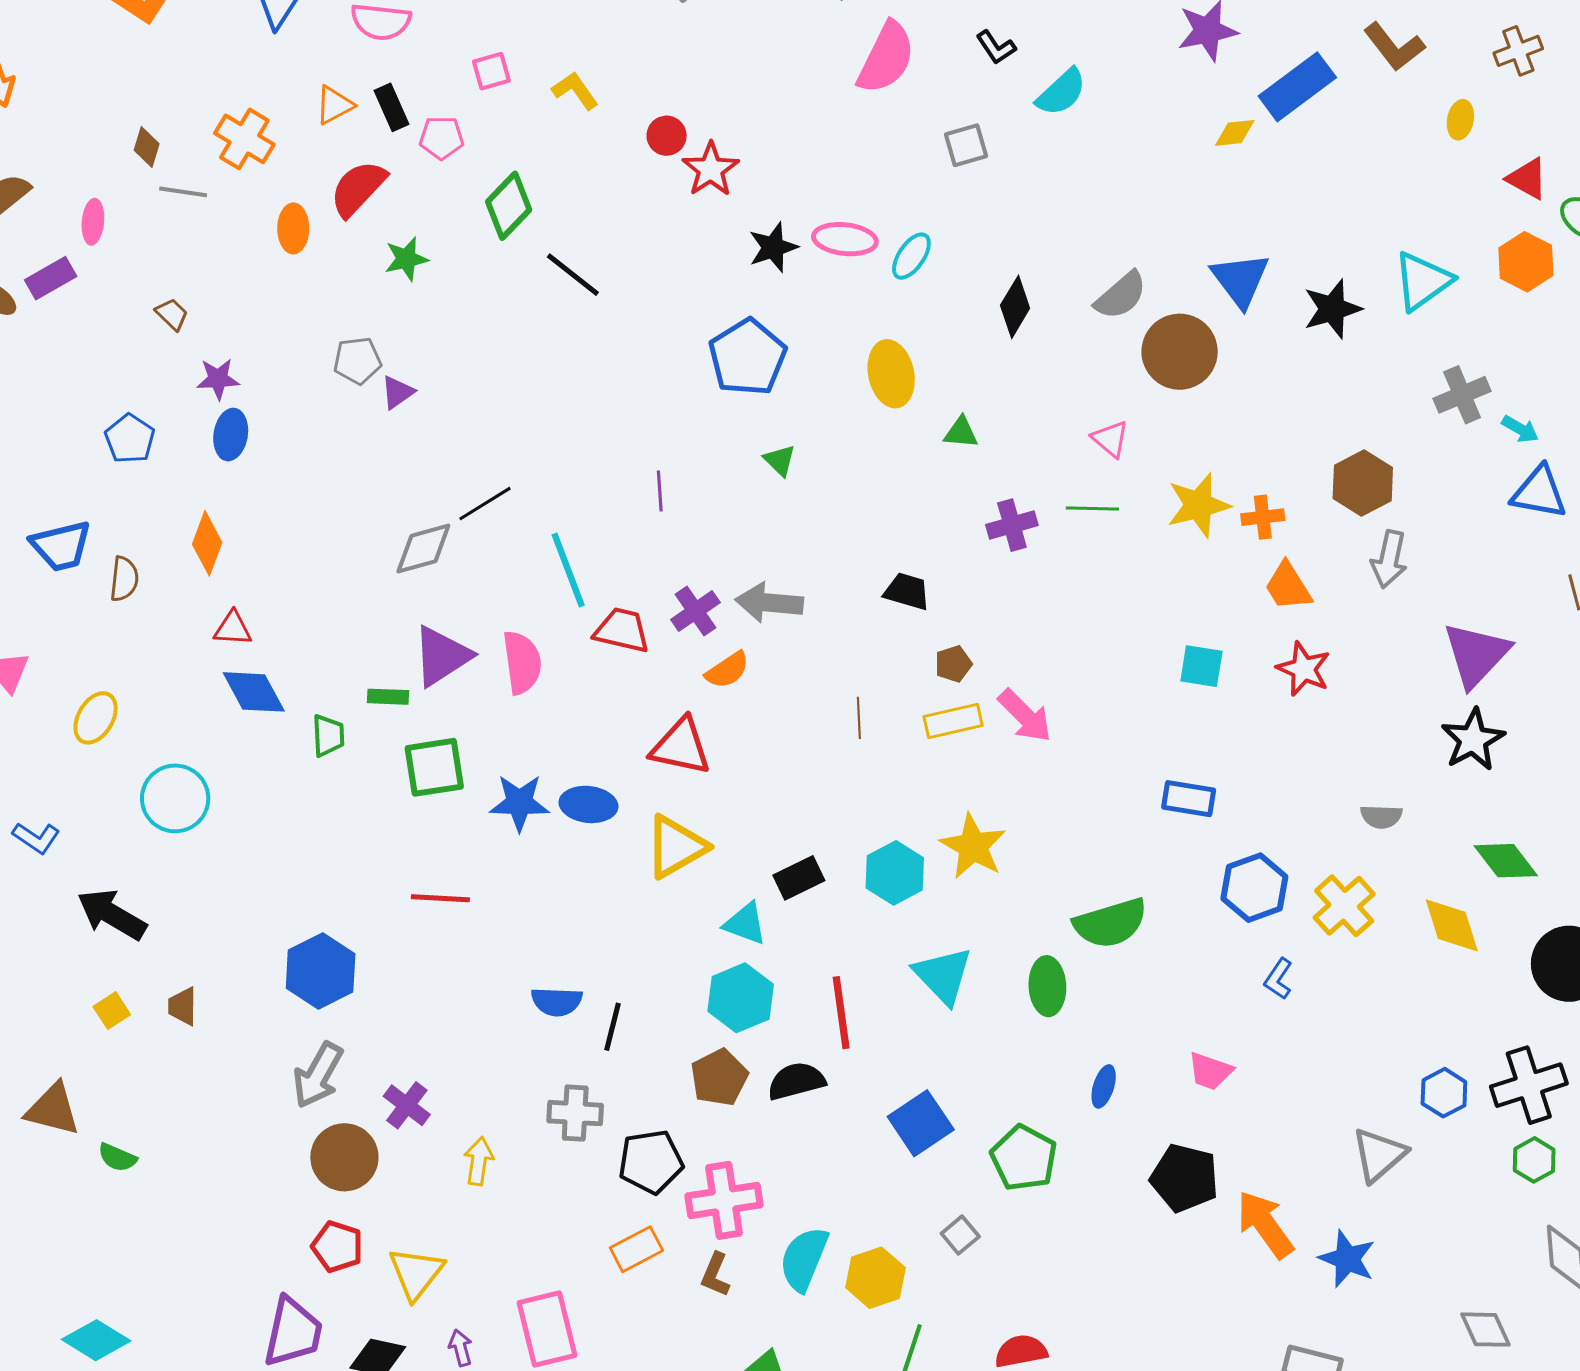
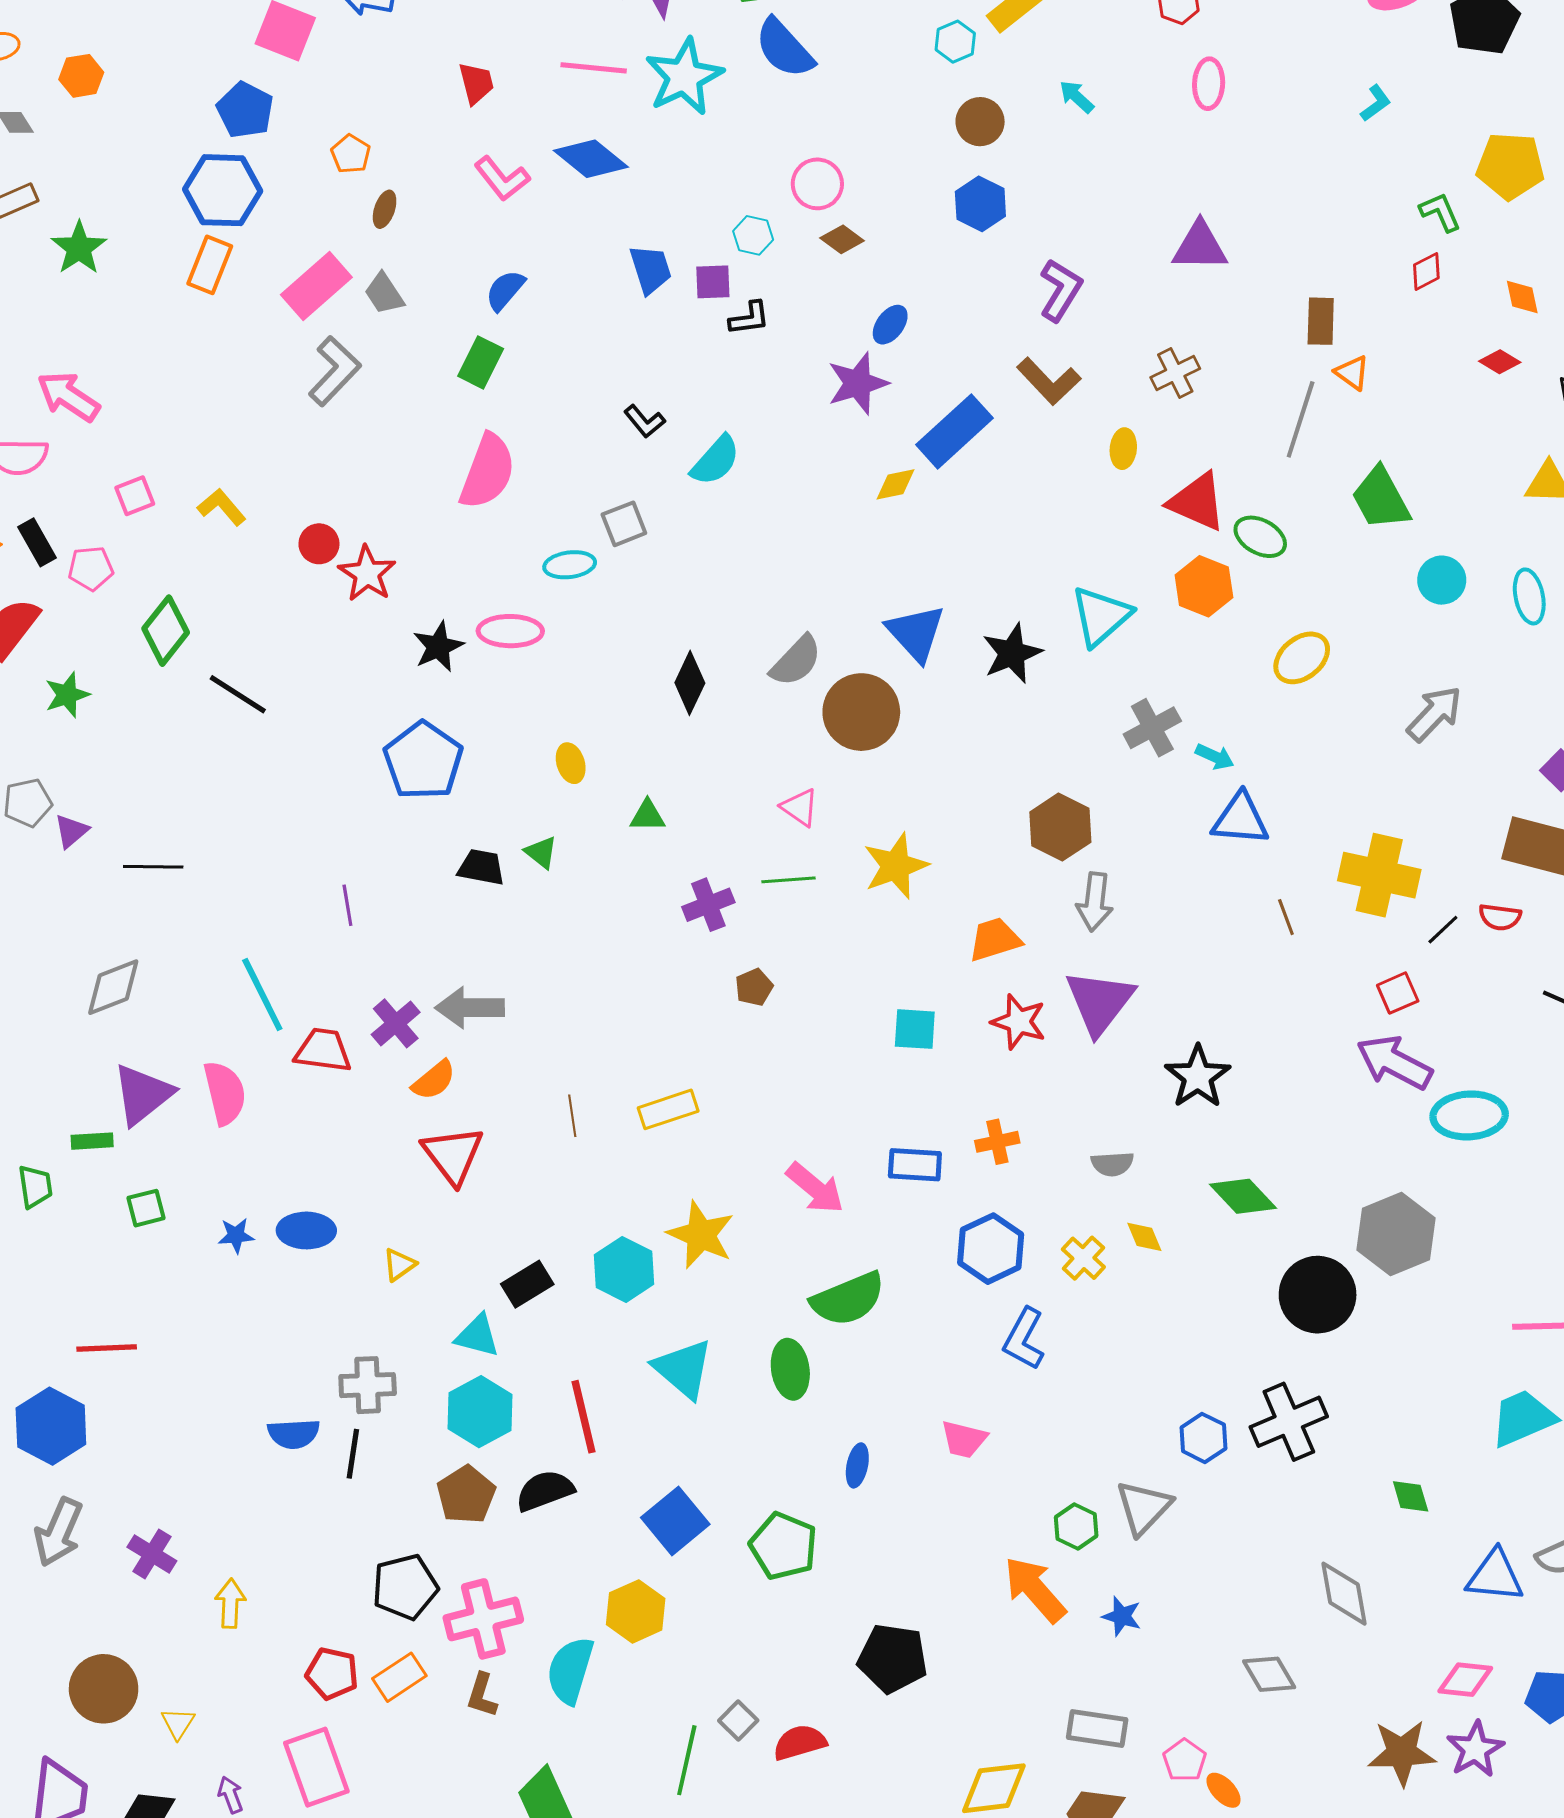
pink semicircle: (886, 58) -> (488, 472), moved
red triangle: (1527, 179) -> (1197, 502), size x1.4
cyan ellipse: (911, 256) -> (570, 565), moved, turned 54
yellow ellipse: (891, 374) -> (571, 763), size x0.6
green triangle: (780, 460) -> (541, 852), moved
black line: (485, 504) -> (153, 867), moved, turned 38
orange cross: (1263, 517) -> (997, 1142), moved
orange trapezoid: (1288, 586) -> (995, 939), turned 110
black trapezoid: (907, 591) -> (481, 867), moved
purple triangle: (1476, 654) -> (1100, 1002), moved
brown pentagon: (953, 664) -> (754, 987), moved
pink arrow: (1025, 716) -> (815, 1188), moved
red triangle: (681, 747) -> (453, 1155), moved, turned 46
green square: (434, 767) -> (146, 1208), size x0.6
blue star: (519, 803) -> (236, 1236), size x0.6
yellow triangle: (676, 847) -> (399, 1265), size x0.5
red line: (440, 898) -> (107, 1348), moved
yellow cross: (1344, 906) -> (1083, 1258), size x0.7
yellow diamond: (1452, 925) -> (1144, 1237), moved, size x0.6
blue L-shape: (1278, 979) -> (1024, 1339), size x1.5
gray cross: (575, 1113) -> (368, 1385), moved
brown circle: (344, 1157) -> (104, 1689), moved
green hexagon: (1534, 1160) -> (1076, 1527), moved
black pentagon: (1185, 1178) -> (893, 1658), moved
gray square: (960, 1235) -> (738, 1721), moved
red pentagon: (337, 1247) -> (332, 1674), moved
blue star: (1347, 1259) -> (1122, 1616), size x0.7
yellow triangle: (416, 1273) -> (178, 1723), size x0.6
yellow hexagon: (876, 1278) -> (636, 1611), moved

